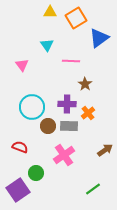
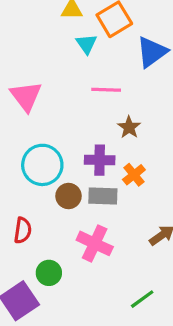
cyan triangle: (47, 45) -> (86, 44), moved
pink triangle: (22, 65) -> (26, 96), size x1.5
red semicircle: (20, 147) -> (23, 230), turned 77
pink cross: (64, 155) -> (95, 243), turned -30

